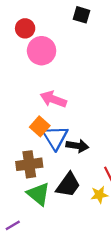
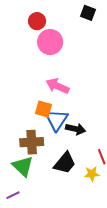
orange square: (40, 126) -> (43, 109), turned -30
green triangle: (38, 194) -> (23, 166), moved

